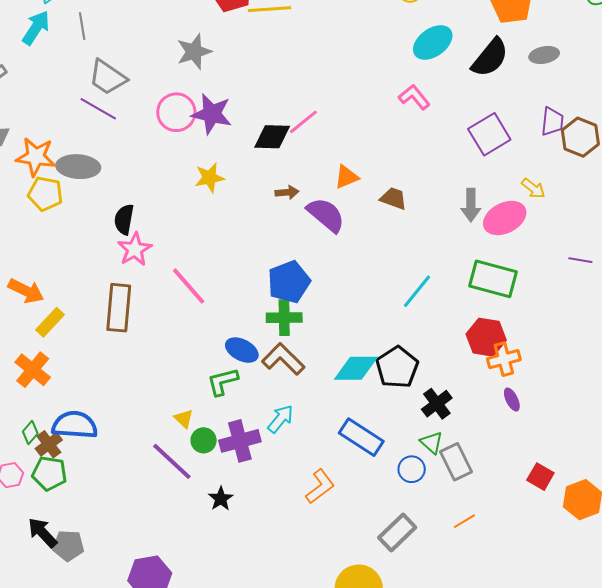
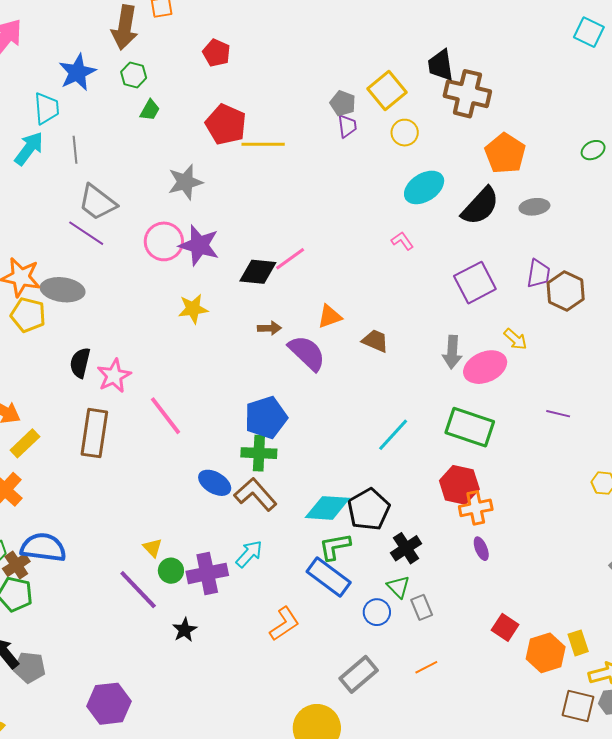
pink L-shape: (414, 97) -> (402, 241), size x0.7
black semicircle: (124, 219) -> (80, 363), moved
green L-shape: (223, 382) -> (335, 547), moved
gray rectangle: (456, 462) -> (422, 607), size x0.7

